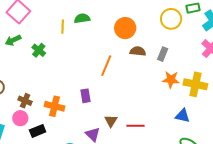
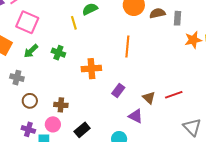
brown semicircle: (138, 51) -> (157, 13), moved
purple rectangle: (85, 96) -> (118, 91), moved, turned 64
orange cross: (55, 106) -> (91, 69), moved
pink circle: (20, 118) -> (53, 124), moved

